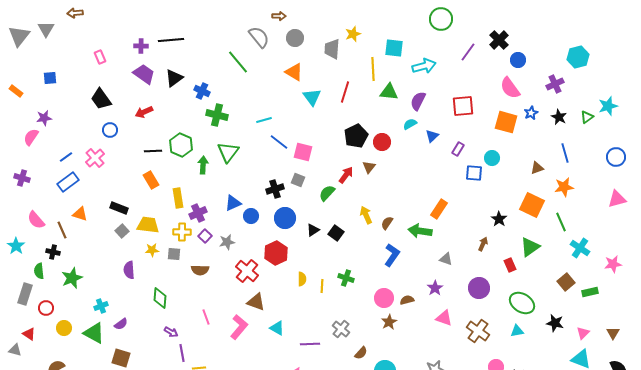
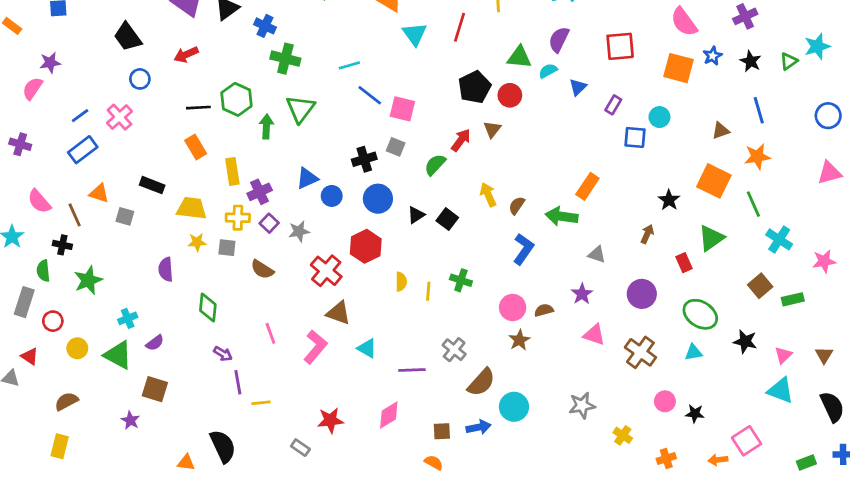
green triangle: (389, 92) -> (519, 57), moved
gray square: (122, 231) -> (125, 216), moved, turned -32
brown semicircle: (200, 270) -> (262, 269), turned 30
brown semicircle: (361, 353) -> (481, 382), size x1.6

